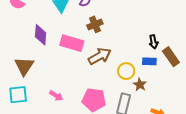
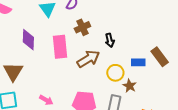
black arrow: (153, 42) -> (110, 40), moved
pink rectangle: (72, 43) -> (60, 47), turned 70

